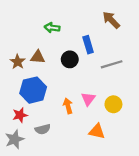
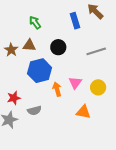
green arrow: (52, 28) -> (35, 23), moved, turned 48
blue rectangle: (88, 45) -> (75, 21), moved
blue hexagon: (33, 90) -> (40, 71), moved

